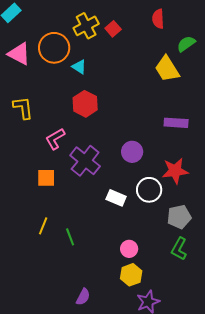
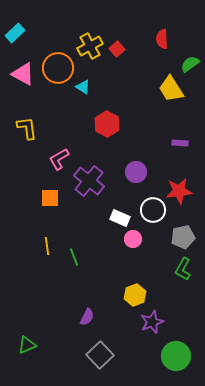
red hexagon: (85, 104) -> (107, 124), moved
purple rectangle: (176, 123) -> (180, 143), size x0.7
yellow line: (43, 226) -> (47, 246), turned -30
pink circle: (129, 249) -> (133, 239), moved

